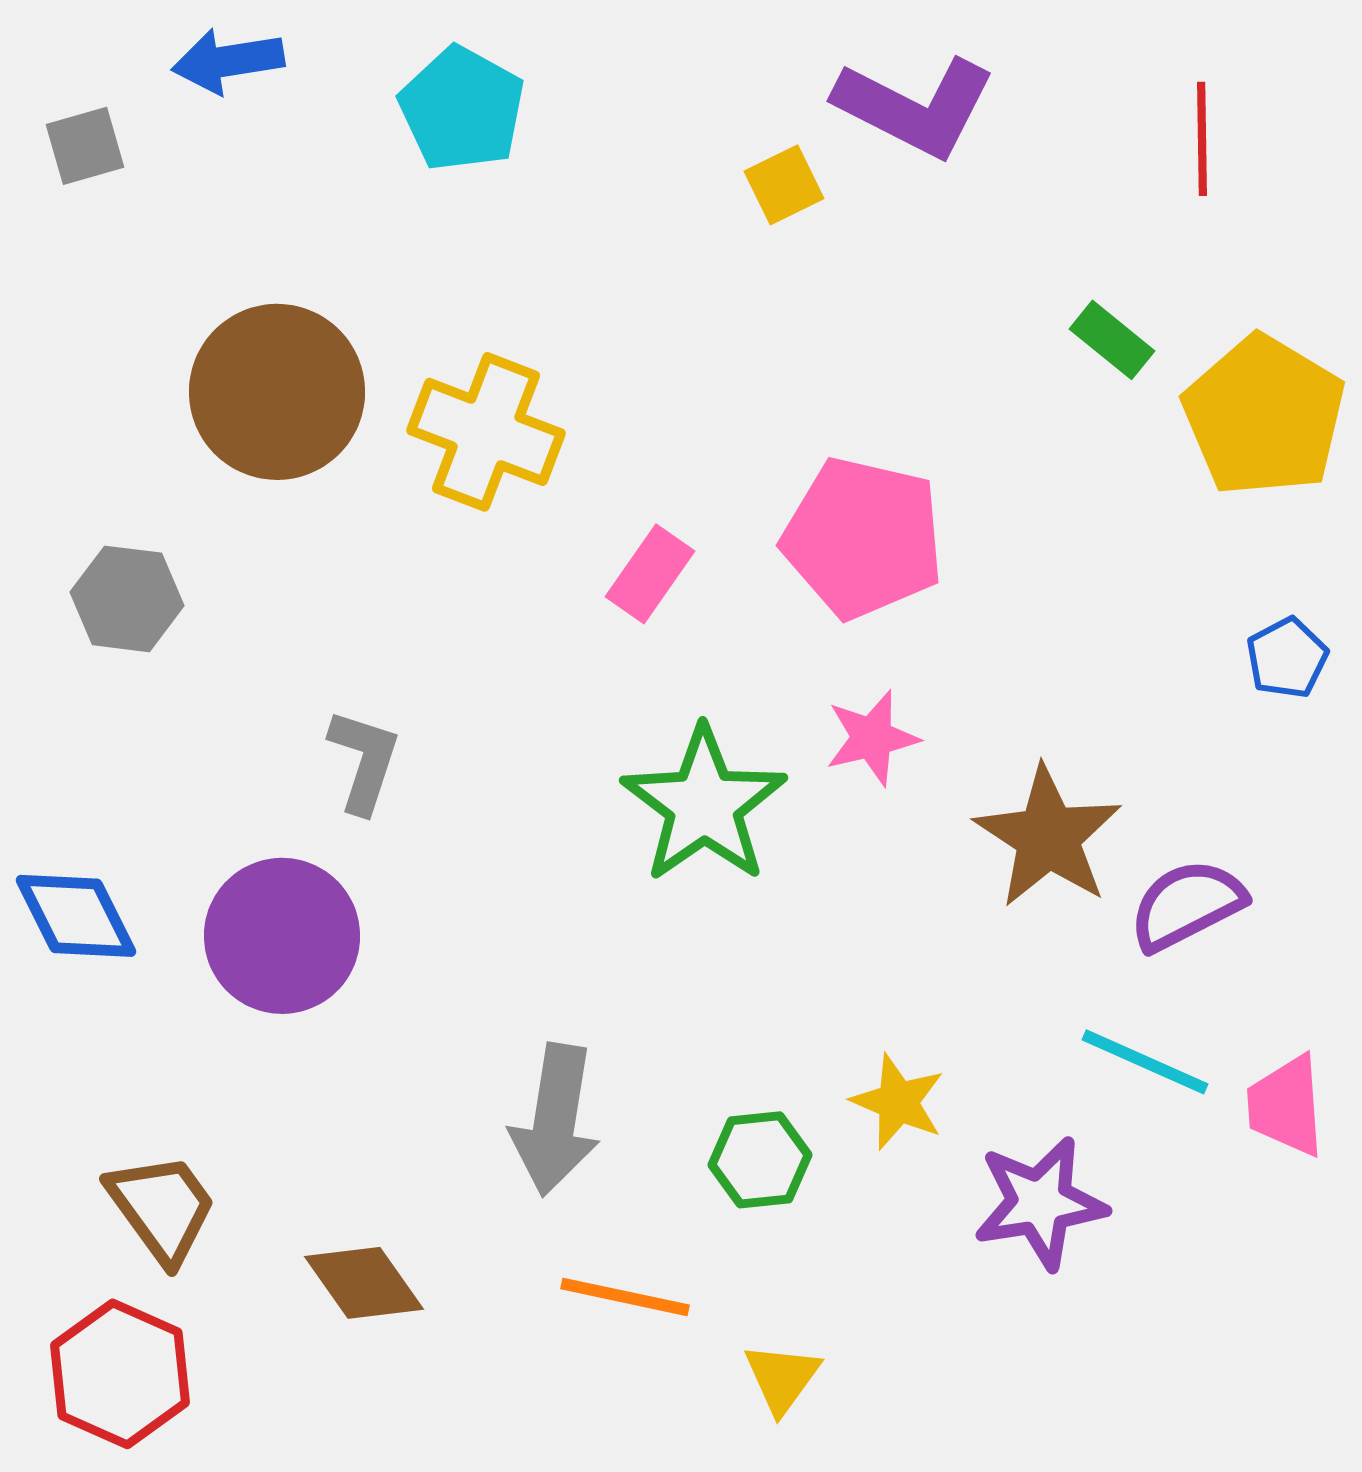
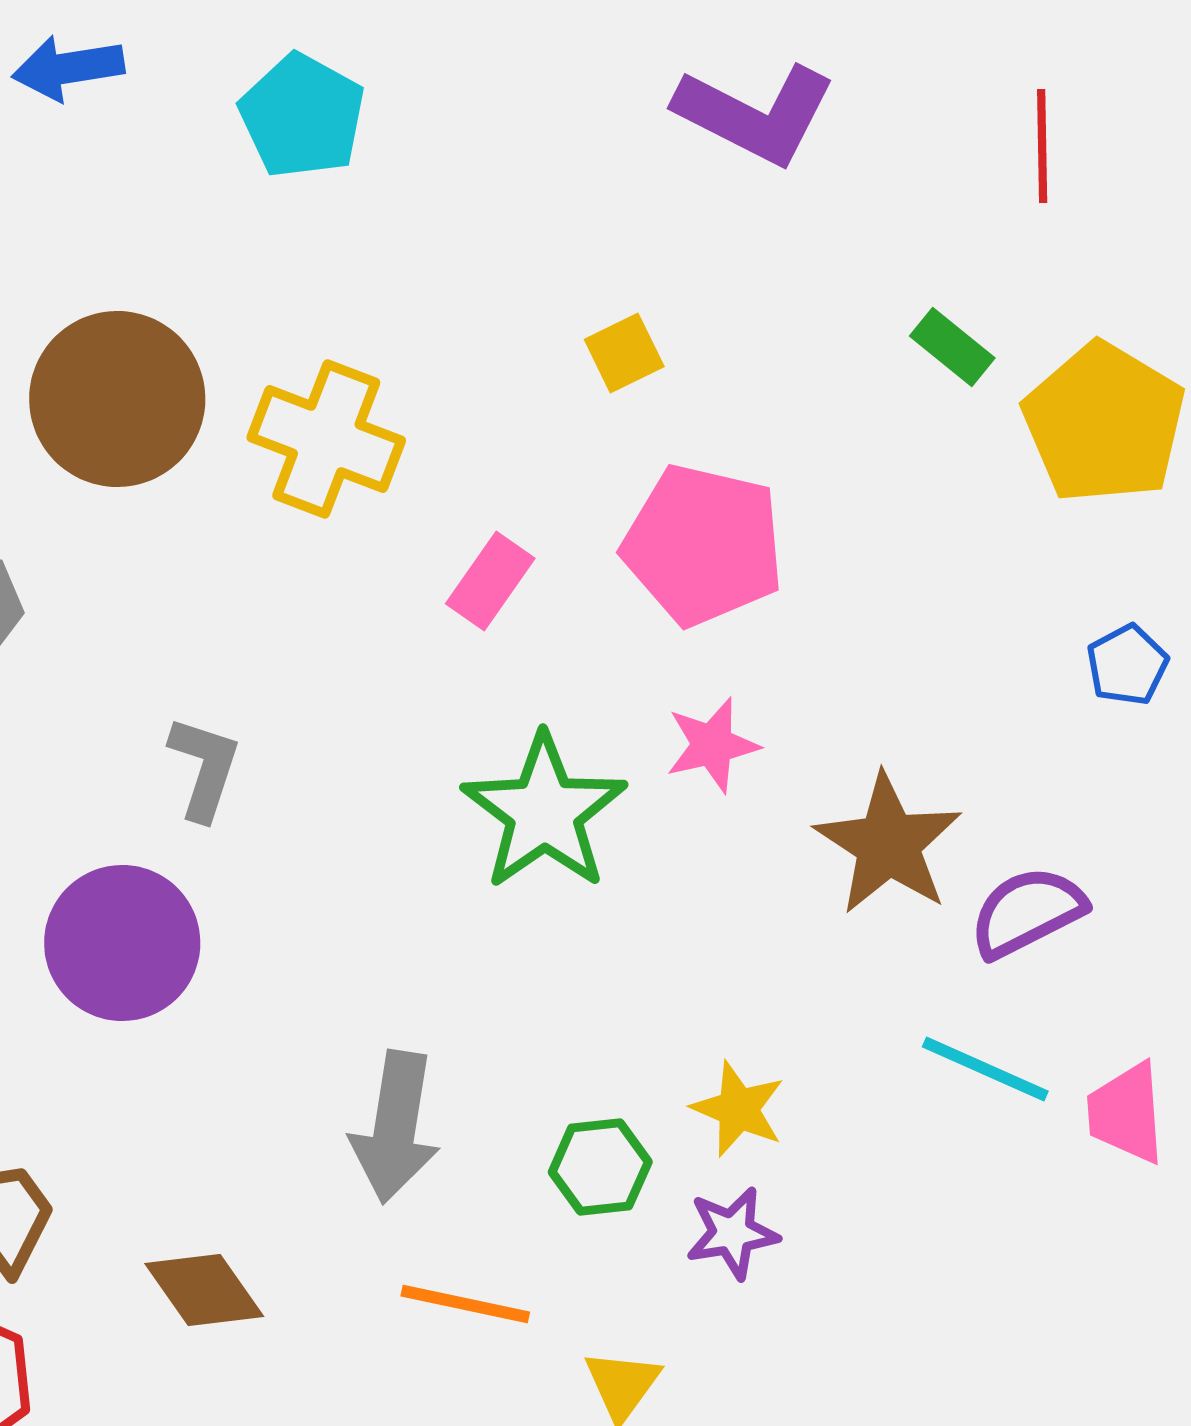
yellow square: (784, 185) -> (624, 353), moved
purple star: (1040, 1203) -> (732, 1233), moved, size x0.7

